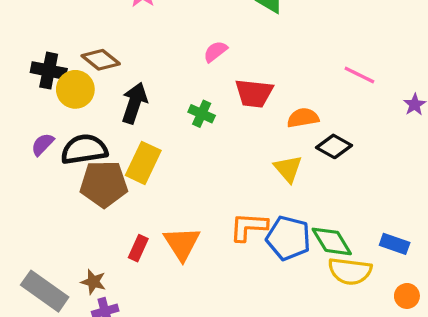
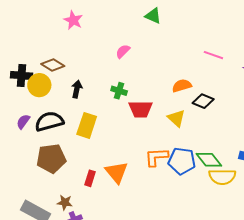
red trapezoid: (254, 93) -> (141, 109), moved
black arrow: (134, 103) -> (77, 89), size x0.7
brown pentagon: (104, 184) -> (51, 158), moved

